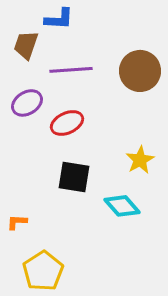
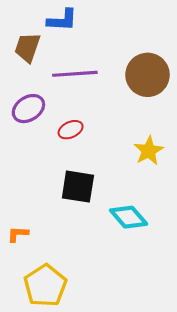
red ellipse: (67, 123) -> (71, 130), size x0.7
yellow star: (140, 160) -> (149, 151), moved

